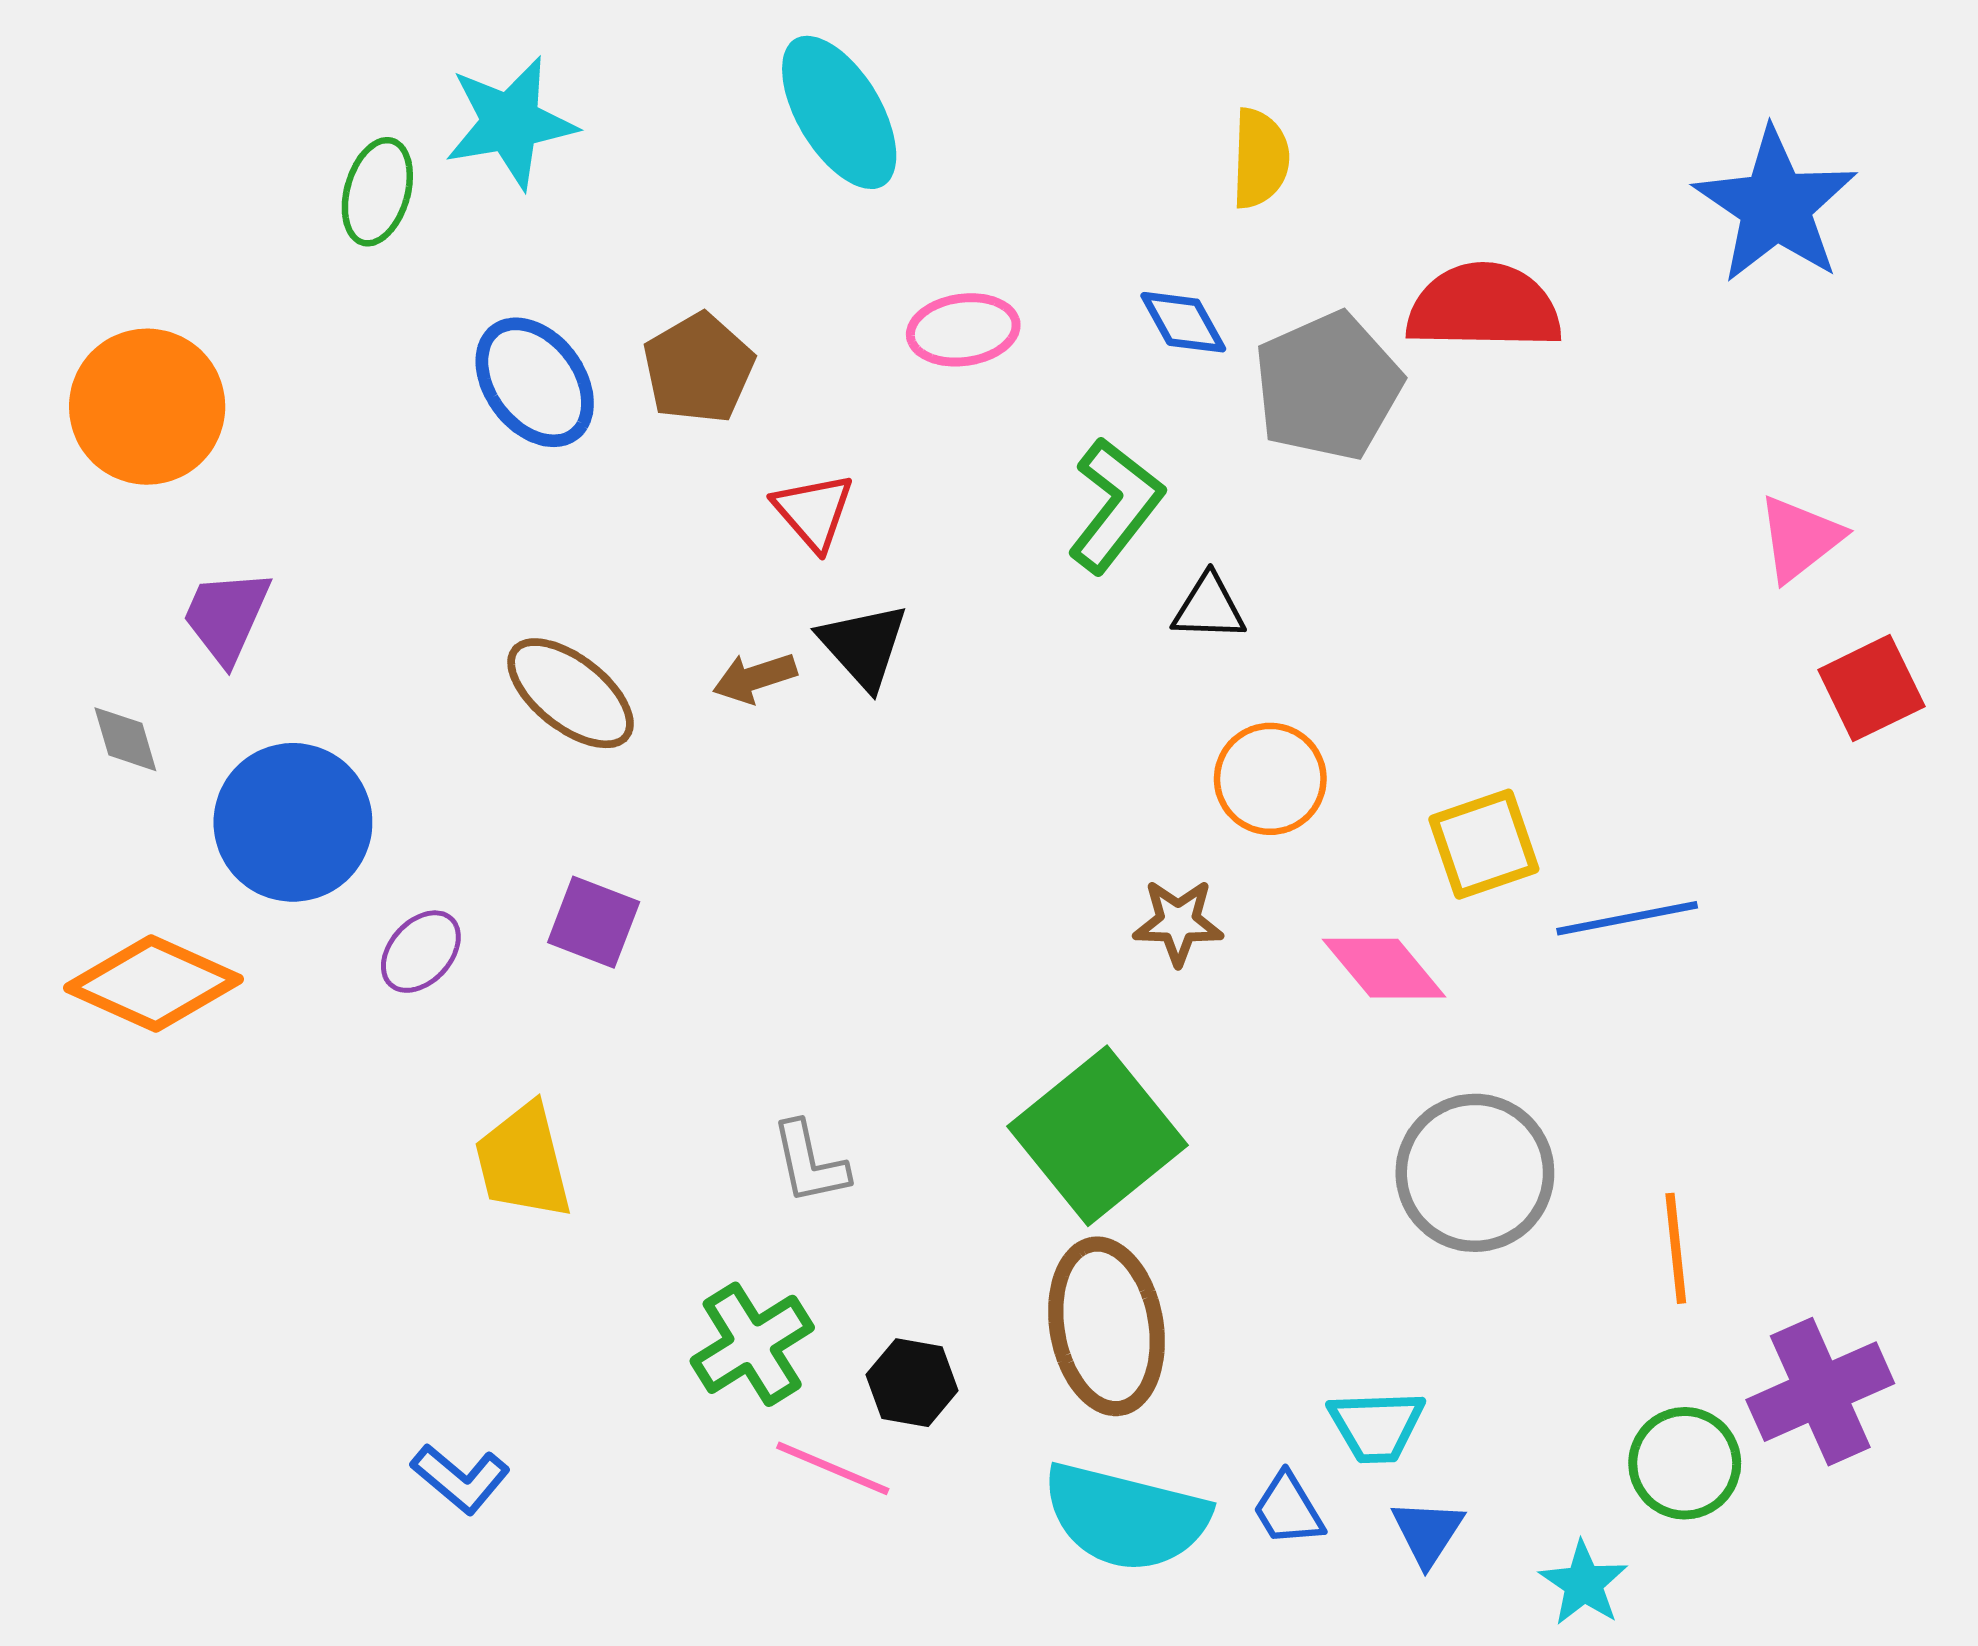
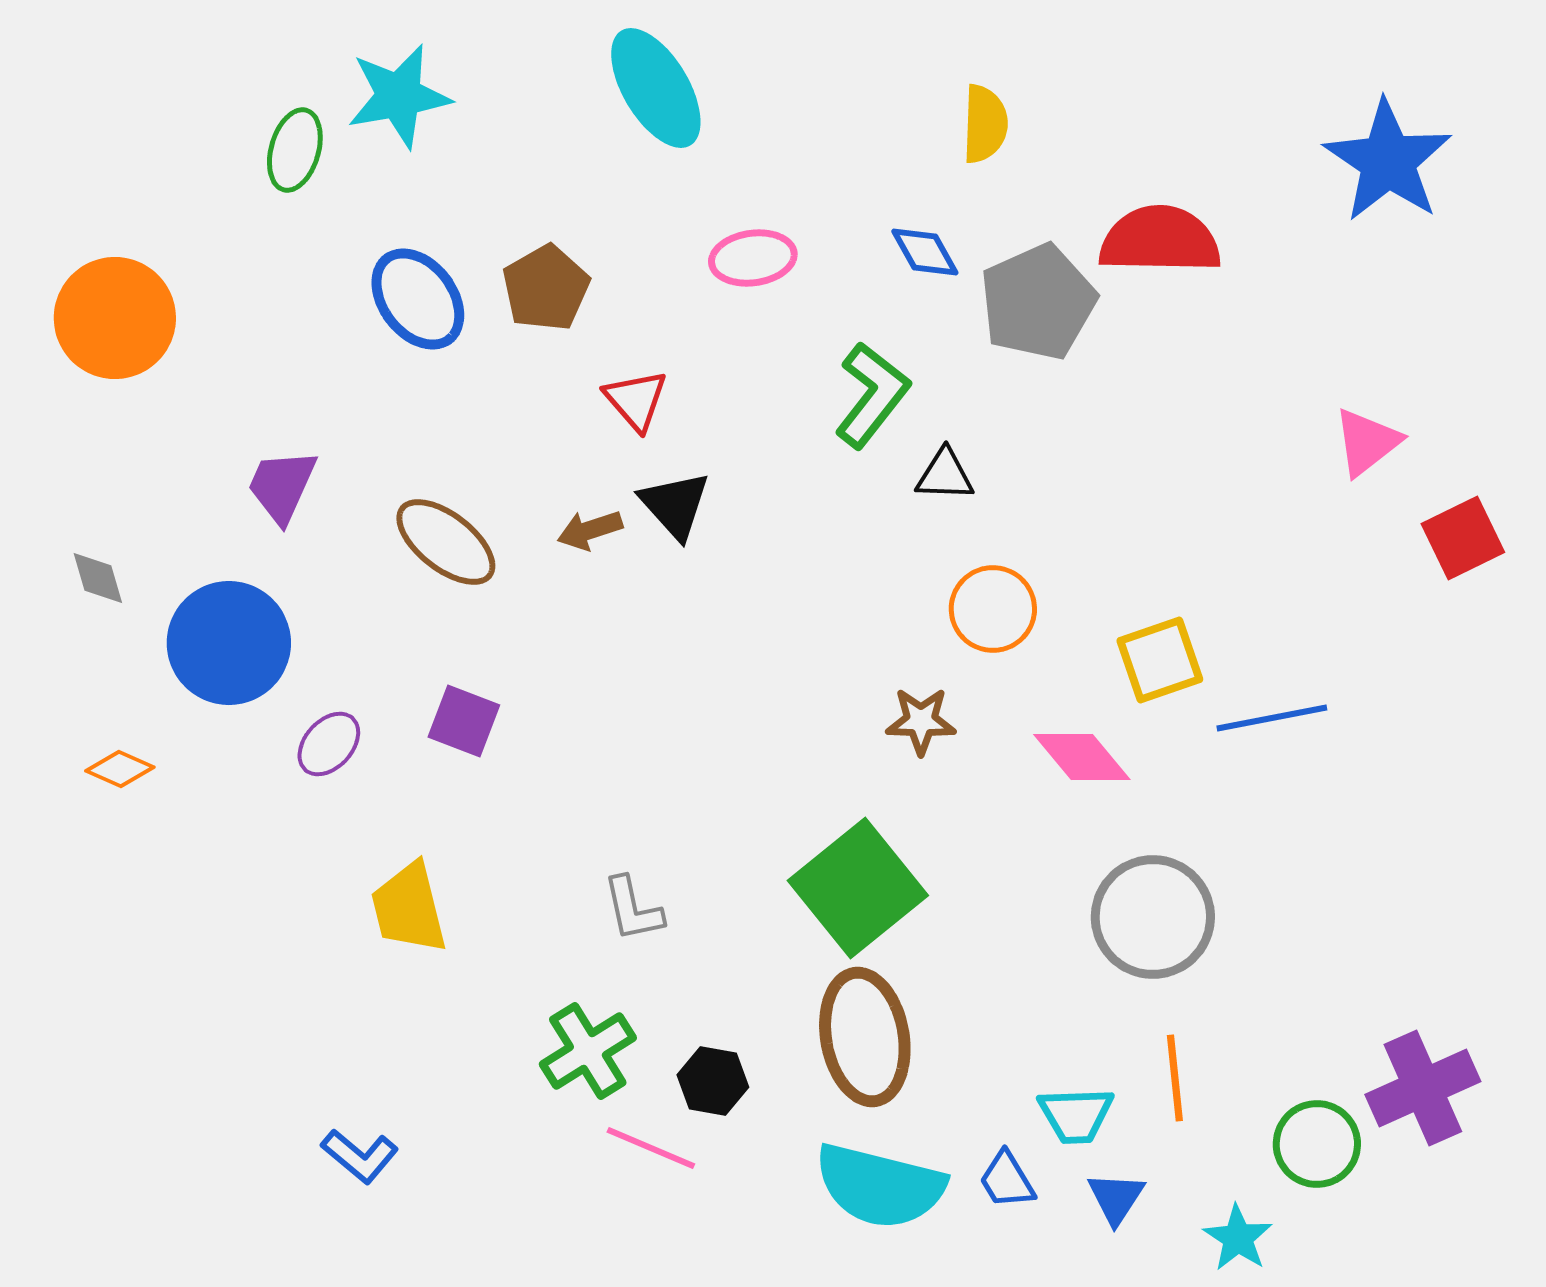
pink triangle: (1800, 538) -> (1367, 442), moved
purple trapezoid: (226, 616) -> (282, 486), moved
orange diamond: (154, 984) -> (120, 769), size x0.5
orange line: (1676, 1248) -> (1175, 1078), moved

